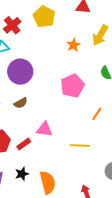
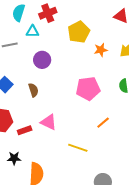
yellow pentagon: (44, 17) -> (79, 32), moved
purple circle: (20, 72) -> (42, 60), size x0.7
brown semicircle: (21, 103) -> (33, 90), turned -96

